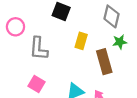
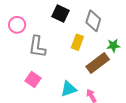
gray diamond: (112, 16) -> (93, 21), moved
brown rectangle: (104, 62) -> (98, 63), turned 65

